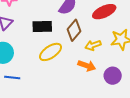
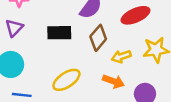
yellow ellipse: (50, 52) -> (66, 80), moved

